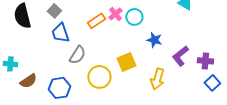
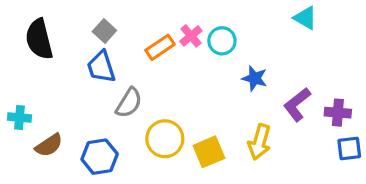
gray square: (54, 11) -> (104, 31), moved
yellow square: (126, 62) -> (209, 152), moved
blue square: (212, 83) -> (349, 149), turned 35

